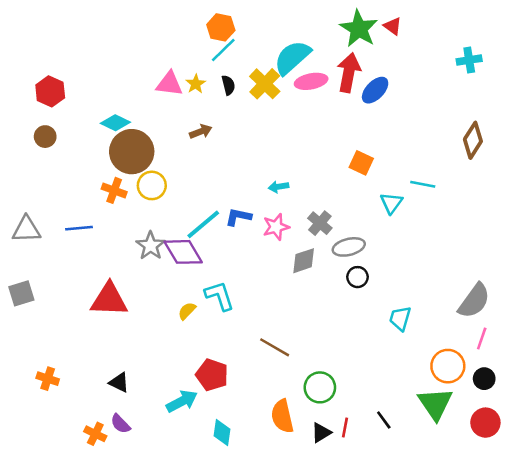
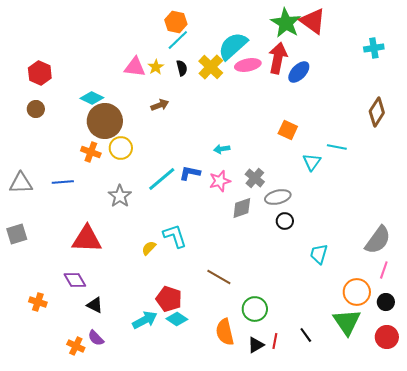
red triangle: (393, 26) -> (313, 21), size x1.8
purple diamond: (183, 252) -> (75, 280), moved, size x0.7
cyan diamond: (222, 433) -> (177, 319), moved, turned -65

